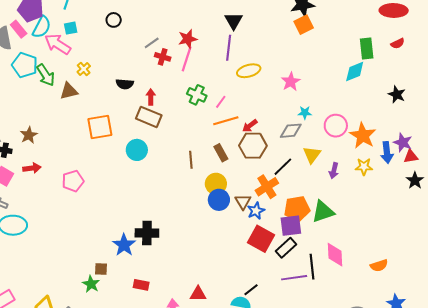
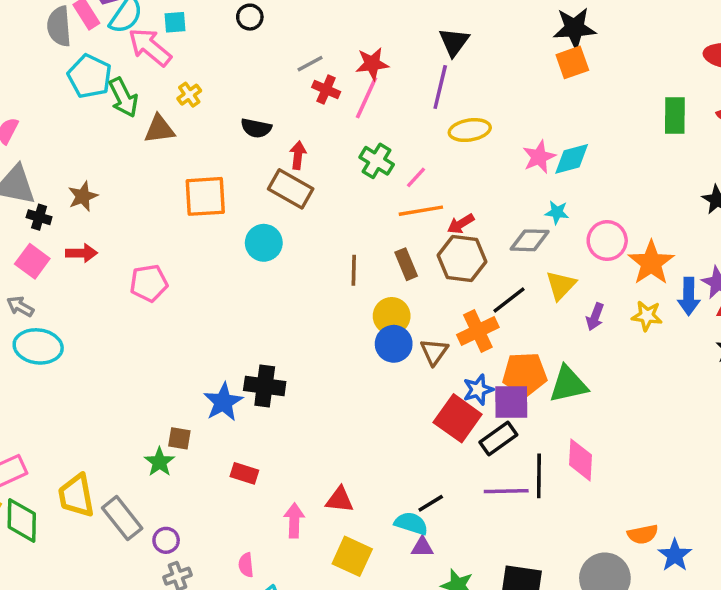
cyan diamond: (355, 72) -> (572, 159), moved
blue star: (256, 211) -> (478, 390), moved
orange semicircle: (379, 266) -> (643, 534), moved

